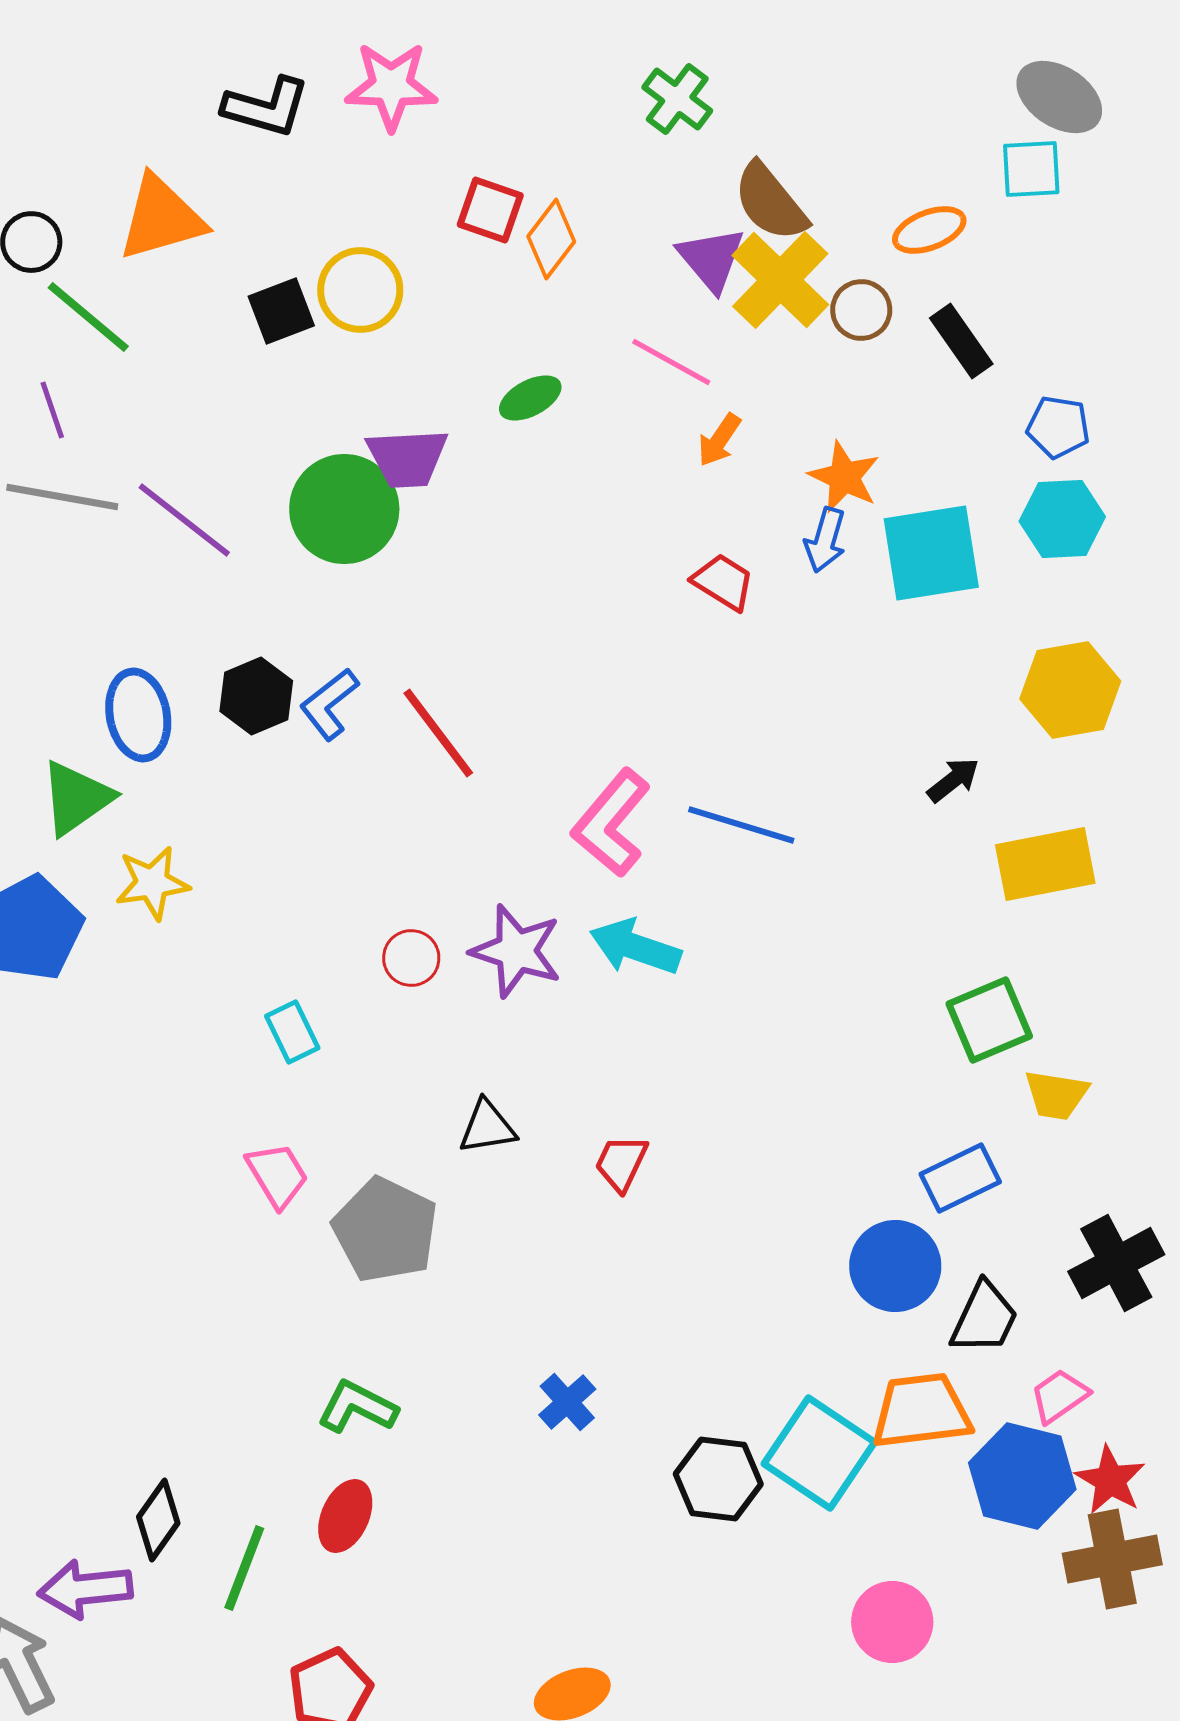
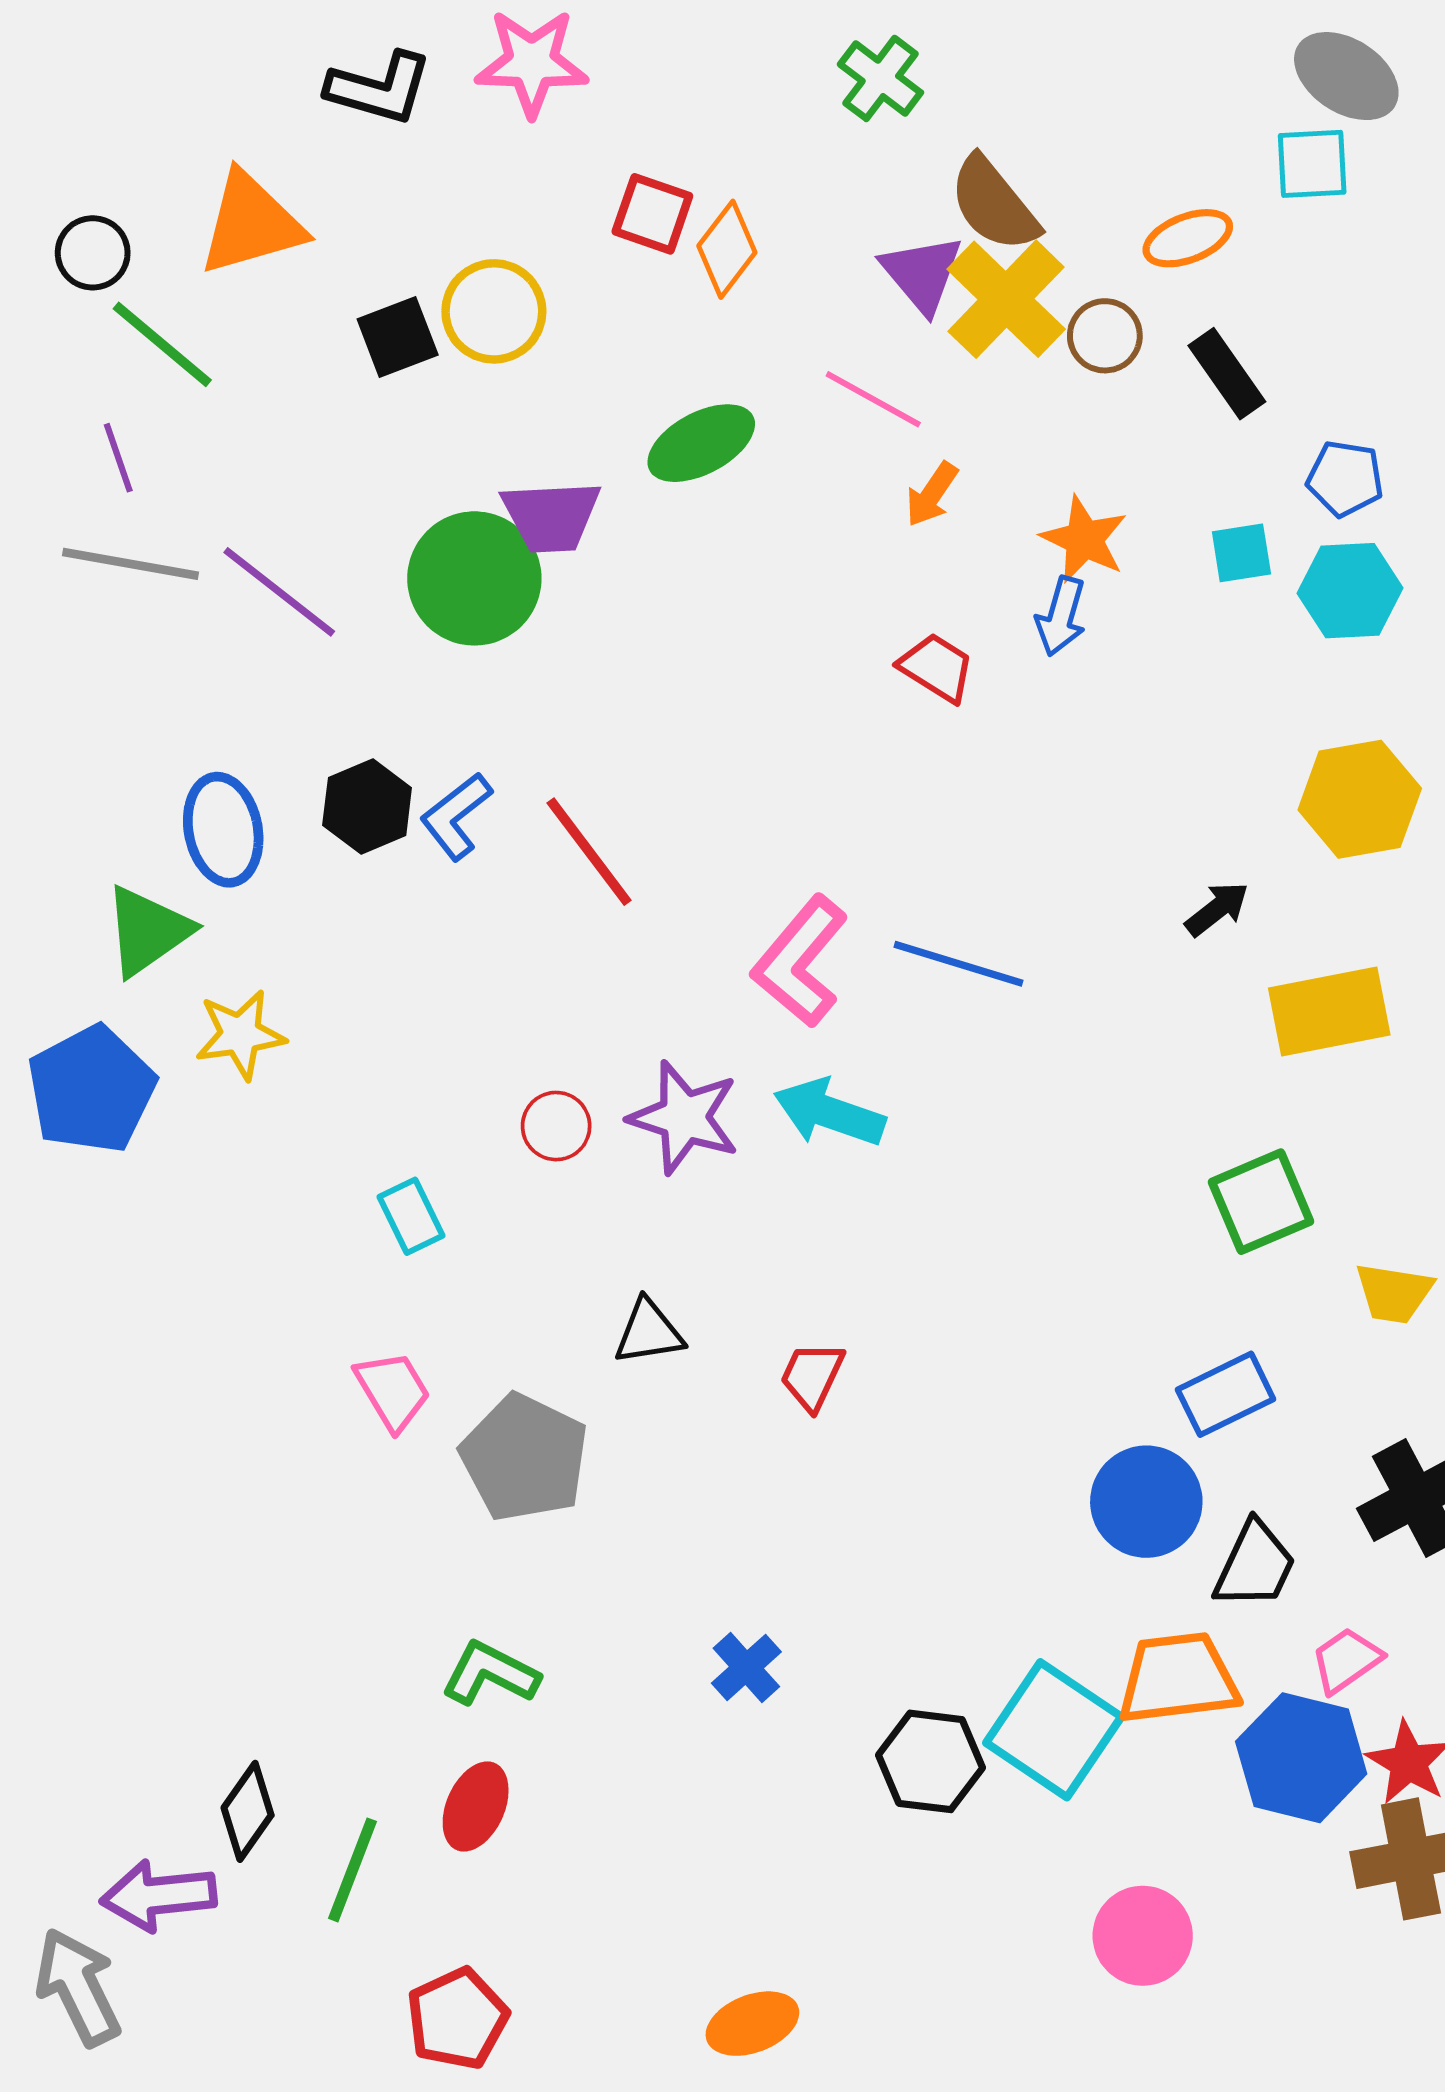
green ellipse: (530, 398) -> (701, 443), size x1.4
cyan square: (931, 553) -> (1241, 553), moved, size x0.5
yellow trapezoid: (1056, 1095) -> (1394, 1293), moved

